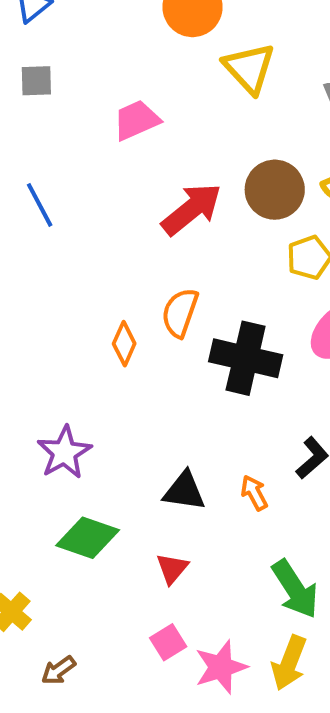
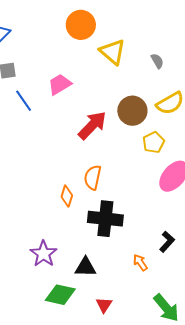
blue line: (40, 205) -> (24, 101), moved
black cross: (246, 358) -> (105, 219), moved
black triangle: (184, 491) -> (85, 267), moved

